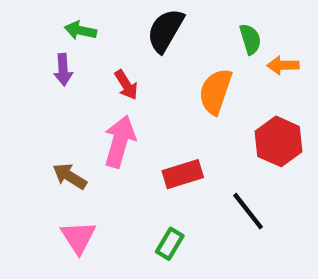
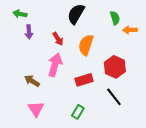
green arrow: (81, 30) -> (20, 14), moved
orange semicircle: (215, 91) -> (86, 45), moved
red hexagon: (279, 141) -> (115, 67), moved

